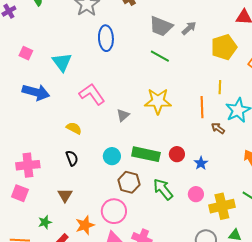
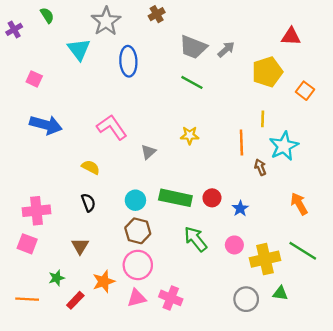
cyan triangle: (62, 62) -> (79, 49), moved
yellow star: (158, 101) -> (190, 135), size x0.6
brown arrow: (218, 128) -> (260, 167), turned 32
brown hexagon: (129, 182) -> (138, 231), moved

